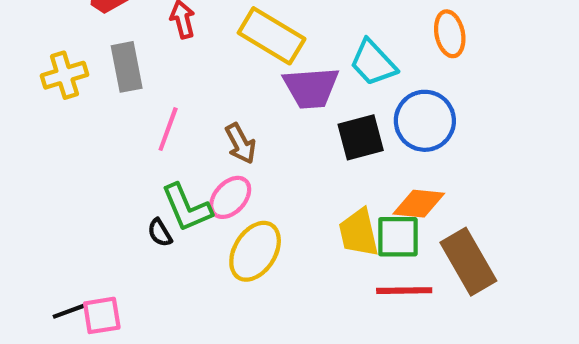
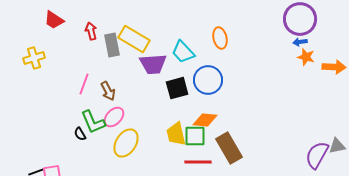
gray rectangle: (127, 67) -> (112, 45), moved
brown arrow: (241, 144) -> (108, 91), moved

